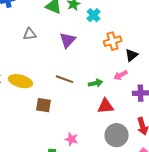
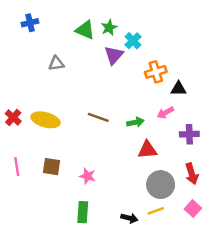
purple triangle: (68, 40) -> (114, 55), moved
black triangle: (132, 55) -> (179, 89), turned 40
brown square: (44, 105) -> (52, 167), moved
pink star: (72, 139) -> (87, 176), moved

